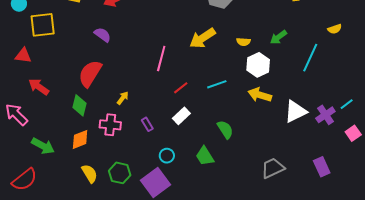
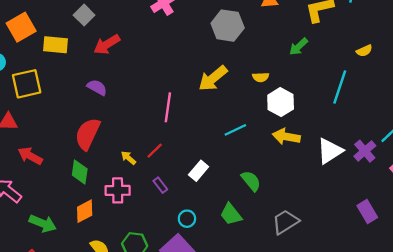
green arrow: (279, 37) -> (299, 47), moved
red line: (181, 88) -> (155, 151), moved
yellow arrow: (123, 98) -> (128, 158), turned -80
gray trapezoid: (273, 168) -> (285, 222), moved

